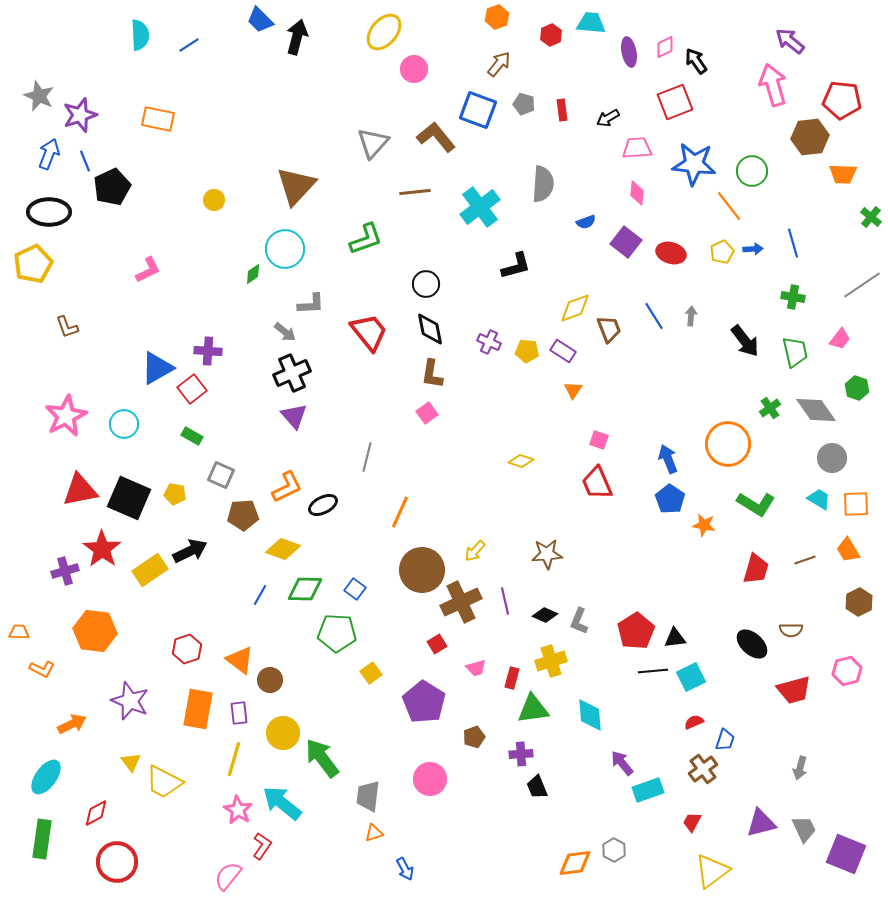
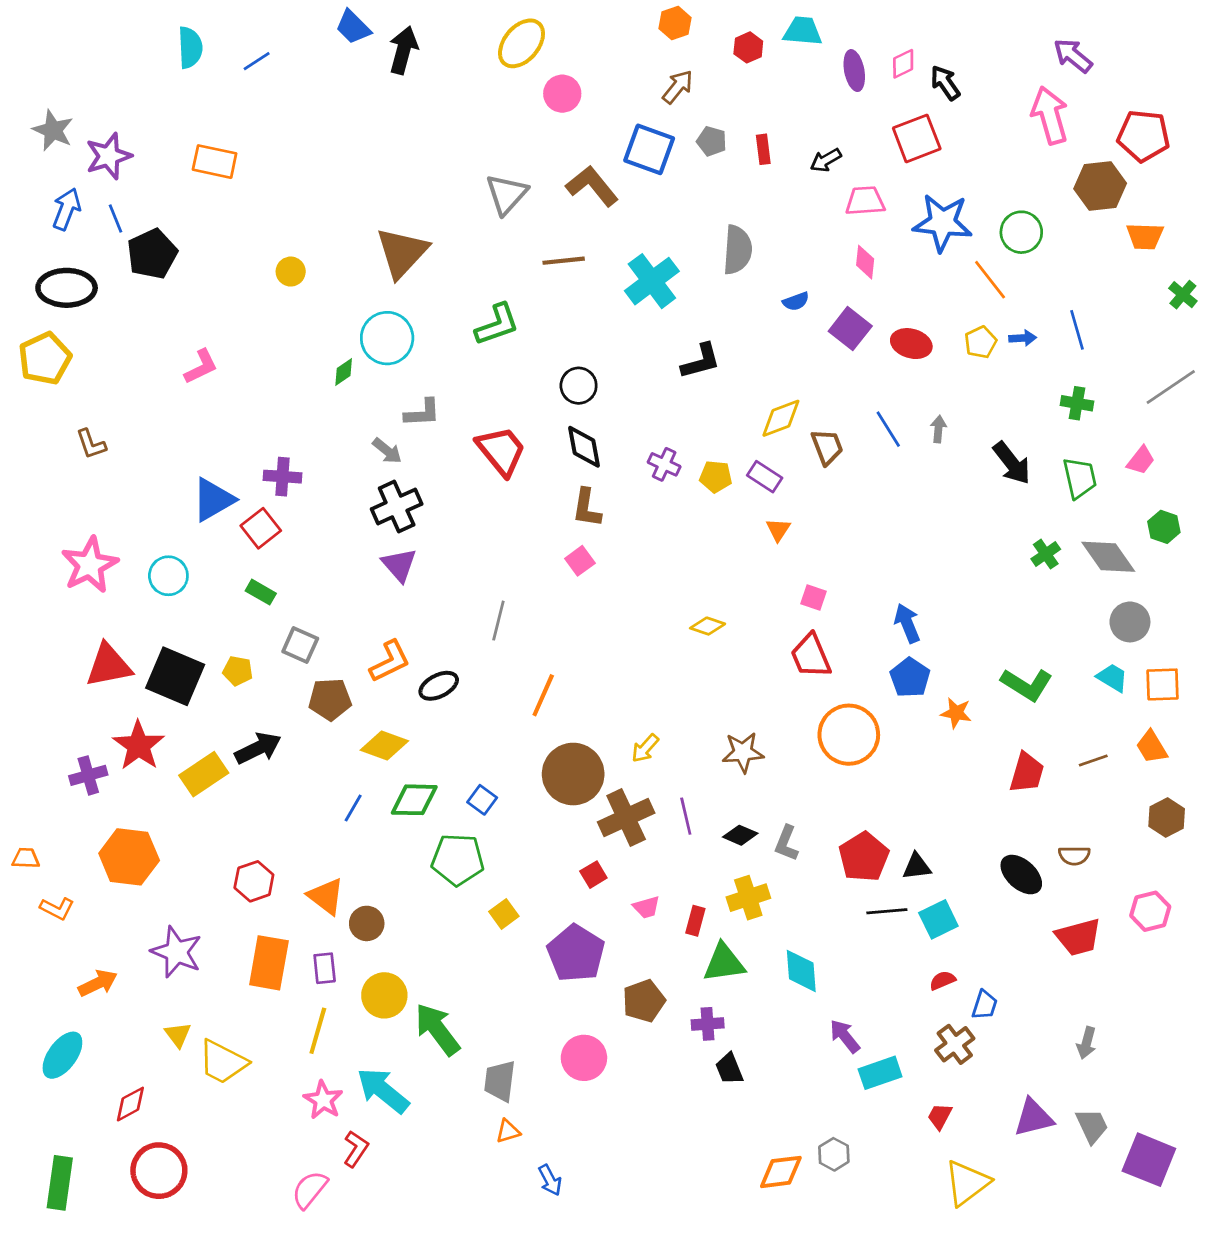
orange circle: (728, 444) -> (849, 735), moved
brown pentagon: (474, 737) -> (644, 1001), size x1.4
green rectangle: (42, 839) -> (60, 1183), moved

